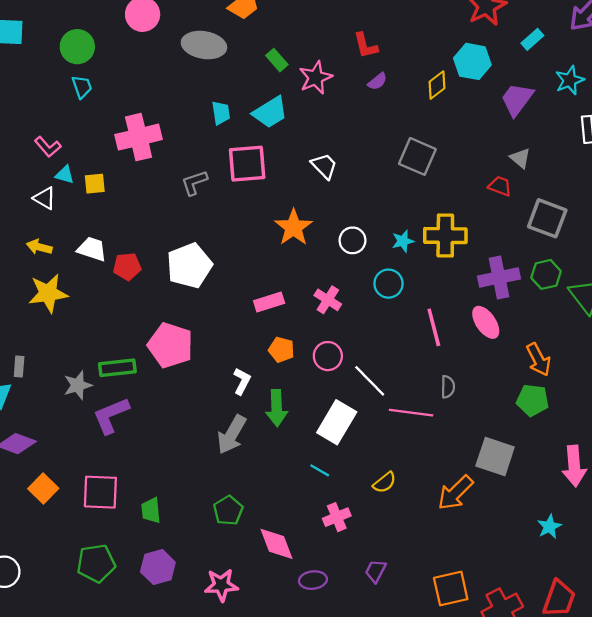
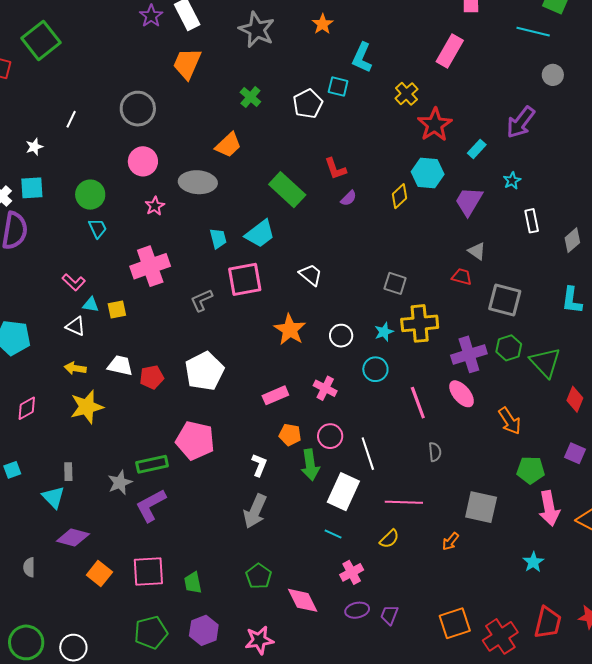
green rectangle: (277, 60) -> (287, 190), moved, size x1.8
pink star: (316, 78) -> (155, 206), moved, size x0.7
cyan star: (570, 80) -> (512, 181), size x0.7
gray square: (417, 156) -> (395, 283), moved, size x0.7
white line: (370, 381) -> (368, 454), turned 32
green pentagon: (533, 400) -> (531, 470), moved
green arrow: (277, 408) -> (310, 465), moved
pink line: (411, 413) -> (404, 502), moved
orange arrow: (455, 493) -> (450, 541), size x0.6
purple ellipse: (313, 580) -> (357, 610), moved

